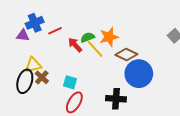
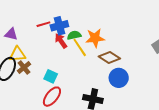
blue cross: (35, 23) -> (59, 26), moved
purple triangle: (23, 35) -> (11, 34), moved
blue circle: (139, 74) -> (119, 78), size x0.7

